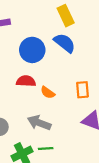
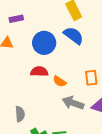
gray arrow: (39, 123) -> (73, 103), moved

